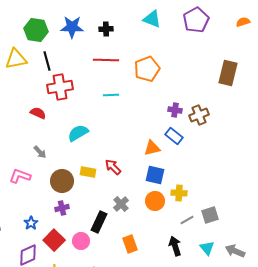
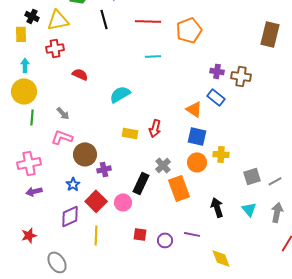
black line: (47, 61) -> (104, 19), moved
red cross: (60, 87) -> (55, 48), moved, size x0.7
brown cross: (199, 115) -> (241, 76), turned 30
orange triangle: (152, 148) -> (194, 109), turned 48
gray arrow: (40, 152) -> (63, 113), moved
red arrow: (113, 167) -> (155, 128), turned -120
brown circle: (62, 181) -> (85, 154), moved
gray line: (187, 220) -> (275, 181), moved
orange rectangle: (130, 244) -> (179, 188), moved, size x1.4
gray arrow: (235, 251) -> (277, 212), turned 78

